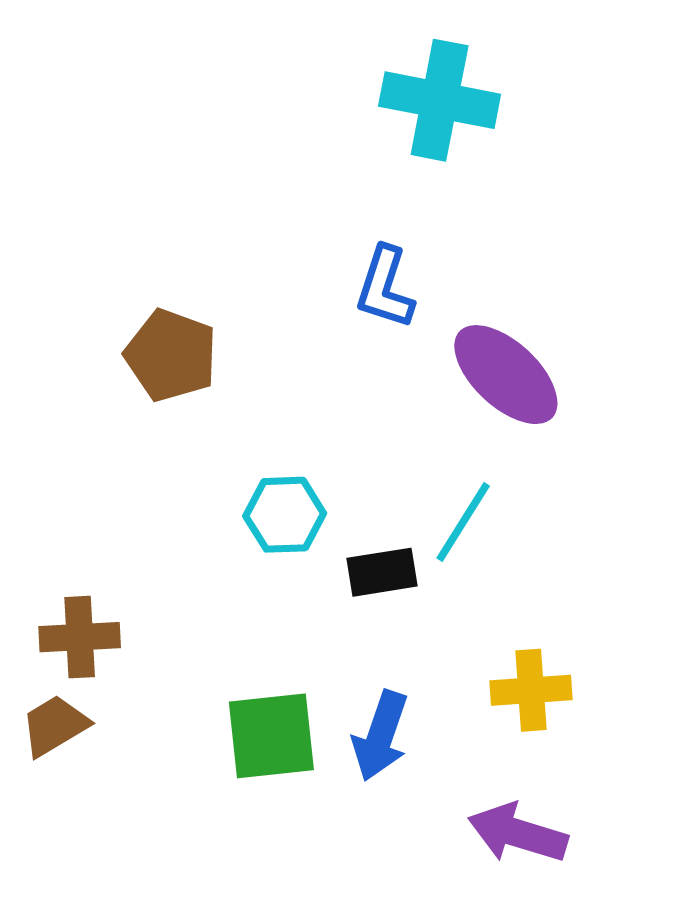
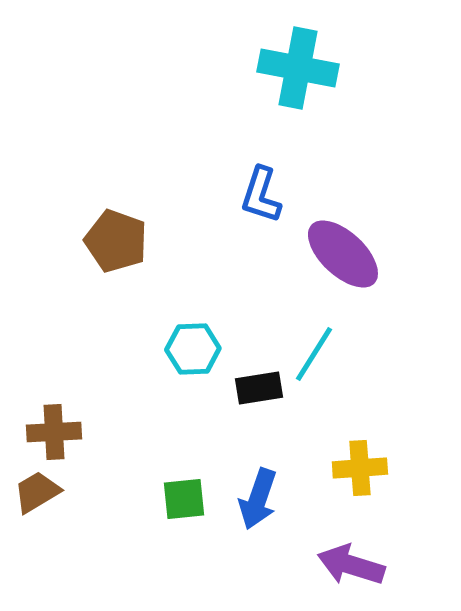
green square: (271, 736) -> (184, 499), size x0.7

